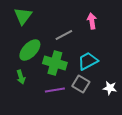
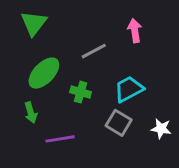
green cross: (55, 63) -> (81, 92), size x0.6
purple line: (55, 90) -> (60, 139), moved

